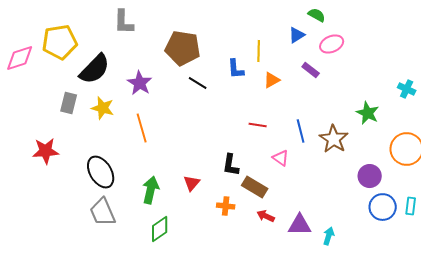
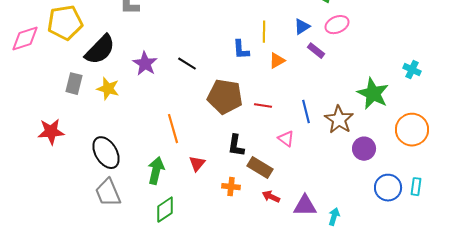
blue triangle: (297, 35) -> (302, 27), moved
brown pentagon: (183, 48) -> (225, 97), moved
black line: (198, 83) -> (187, 64), moved
green star: (368, 113) -> (373, 94), size x1.4
orange line: (142, 128) -> (173, 129), moved
purple circle: (370, 176) -> (364, 149), moved

